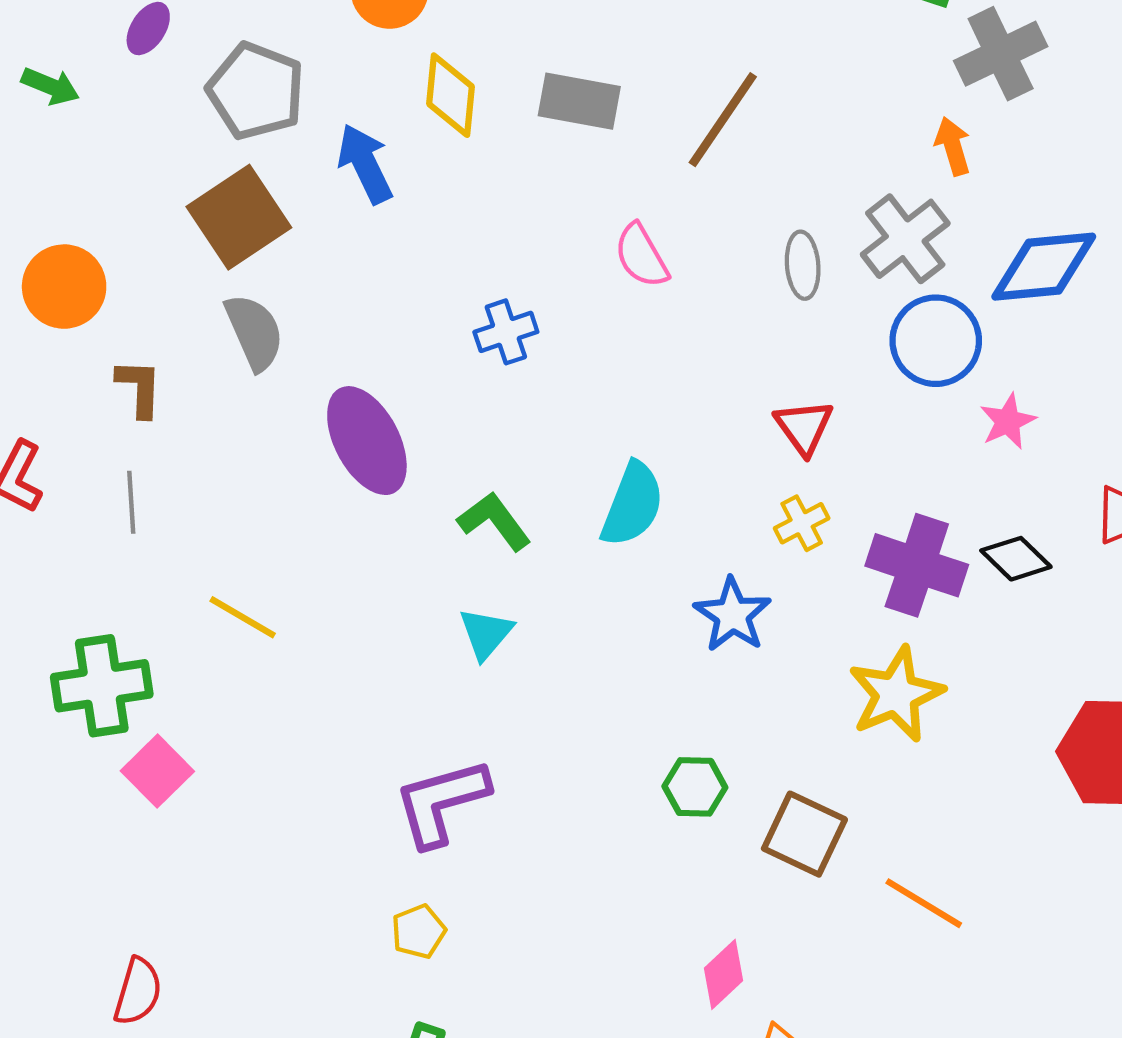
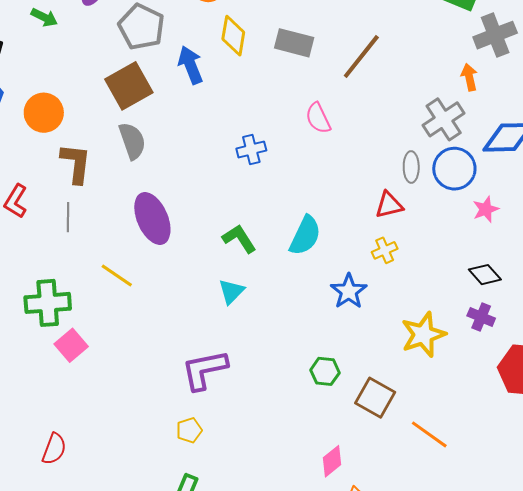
gray ellipse: (803, 265) -> (411, 167), moved
brown L-shape: (139, 388) -> (76, 163), size x1.4
red triangle: (804, 427) -> (389, 205), turned 48
purple ellipse: (367, 441) -> (152, 218), moved
purple cross: (917, 565) -> (481, 317), moved, size x0.6

